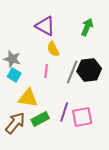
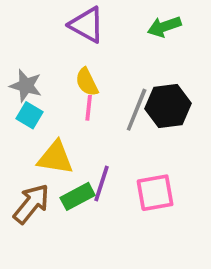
green arrow: (87, 27) -> (164, 27), turned -132
yellow semicircle: (53, 49) -> (87, 82), moved
purple line: (64, 112) -> (102, 184), moved

